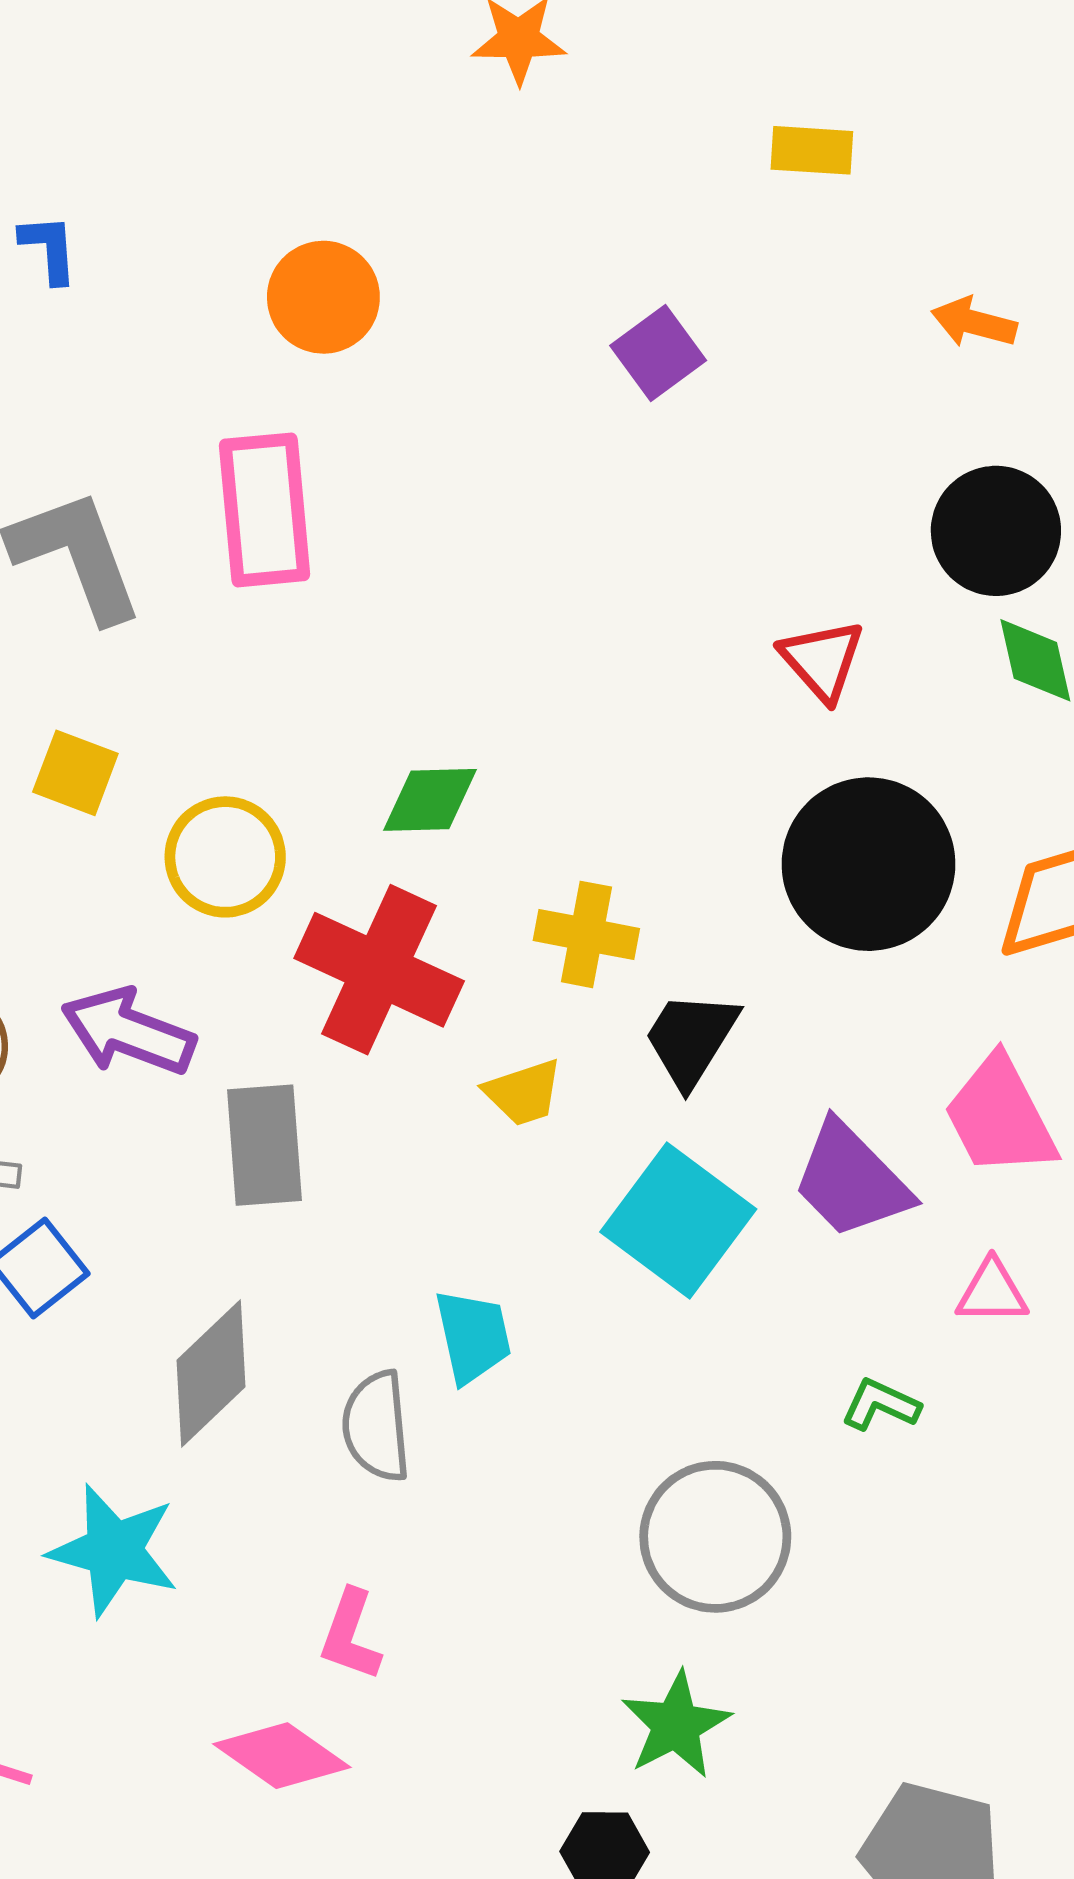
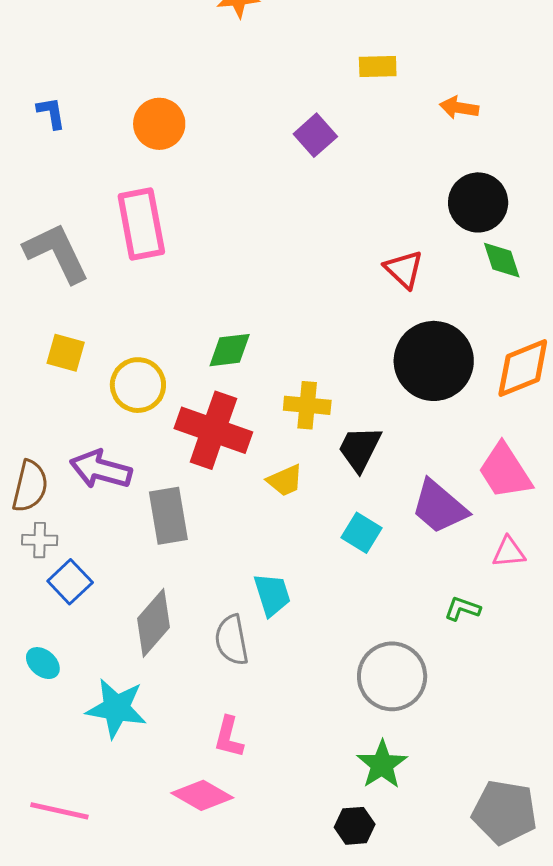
yellow rectangle: (812, 150) -> (378, 67), moved
blue L-shape: (49, 249) -> (51, 113), moved
cyan square: (678, 1220) -> (362, 533), size x0.6

